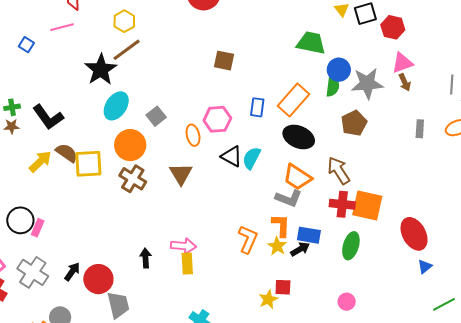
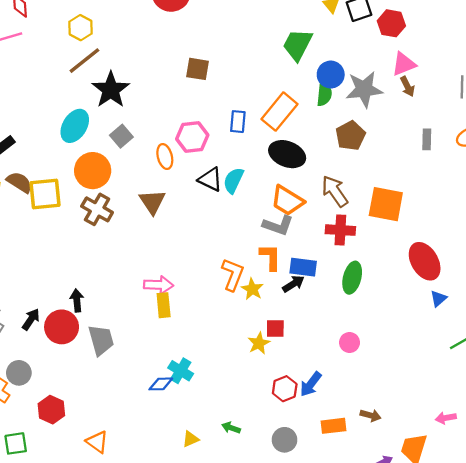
green trapezoid: (311, 43) -> (297, 45), turned -72
black star: (101, 70) -> (111, 90), moved
orange square: (367, 206) -> (386, 204), moved
yellow star: (277, 246) -> (252, 289), moved
black arrow: (146, 258) -> (77, 300), moved
gray trapezoid: (118, 305) -> (101, 340), moved

